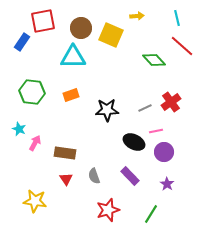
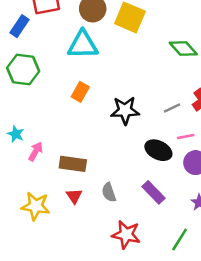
green hexagon: (32, 92) -> (23, 70), moved
orange rectangle: (71, 95) -> (80, 92), turned -42
yellow star: (35, 201) -> (36, 206), moved
red star: (108, 210) -> (126, 235), turned 30

